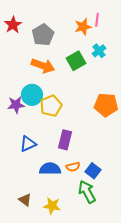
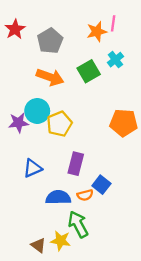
blue square: (93, 171) -> (101, 185), moved
green arrow: (87, 192) -> (78, 224), moved
brown triangle: (25, 200) -> (38, 245), moved

